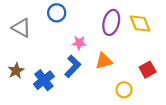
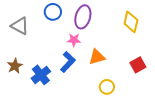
purple ellipse: (111, 22) -> (83, 17), moved
yellow diamond: (140, 24) -> (131, 22), turned 35
yellow circle: (124, 90) -> (107, 87), moved

